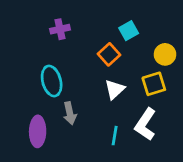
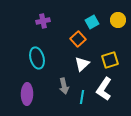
yellow circle: (165, 54) -> (118, 20), moved
gray arrow: (70, 113) -> (64, 86), moved

